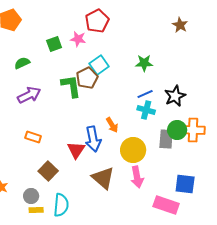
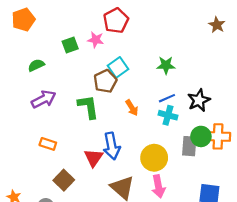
brown star: (180, 25) -> (217, 25), moved
green L-shape: (71, 86) -> (88, 107), moved
orange arrow: (112, 125) -> (132, 108), moved

